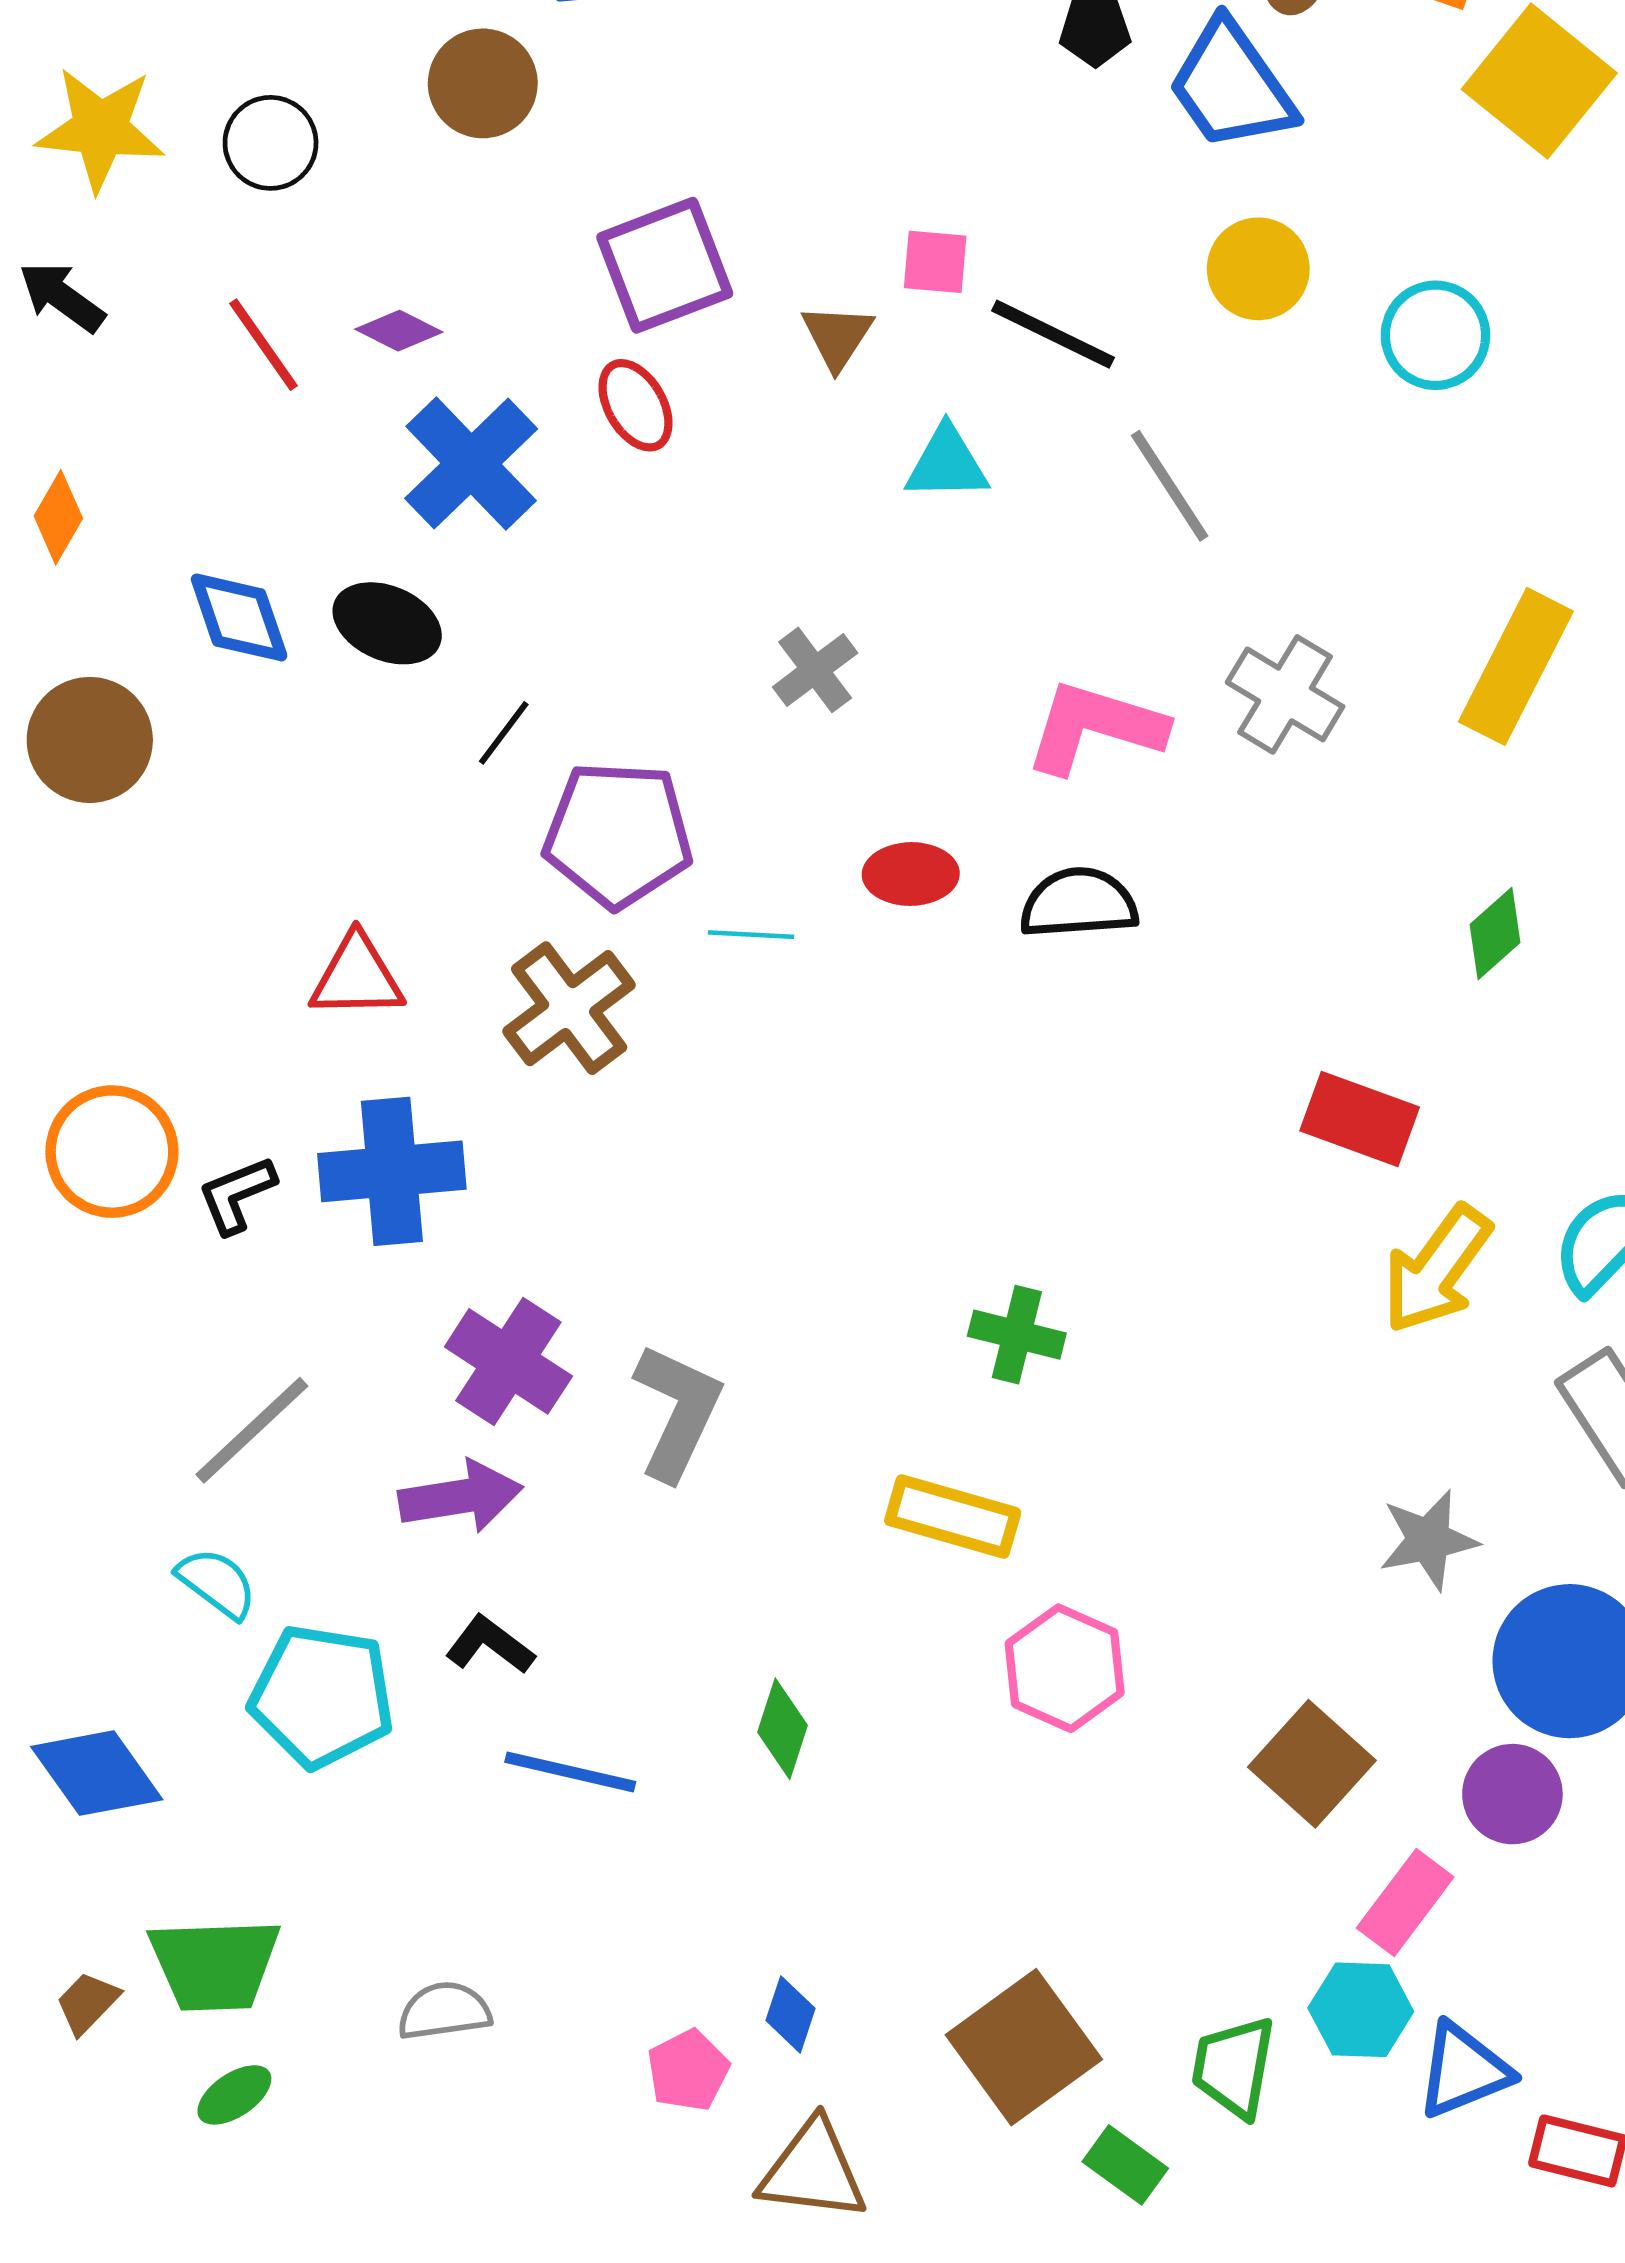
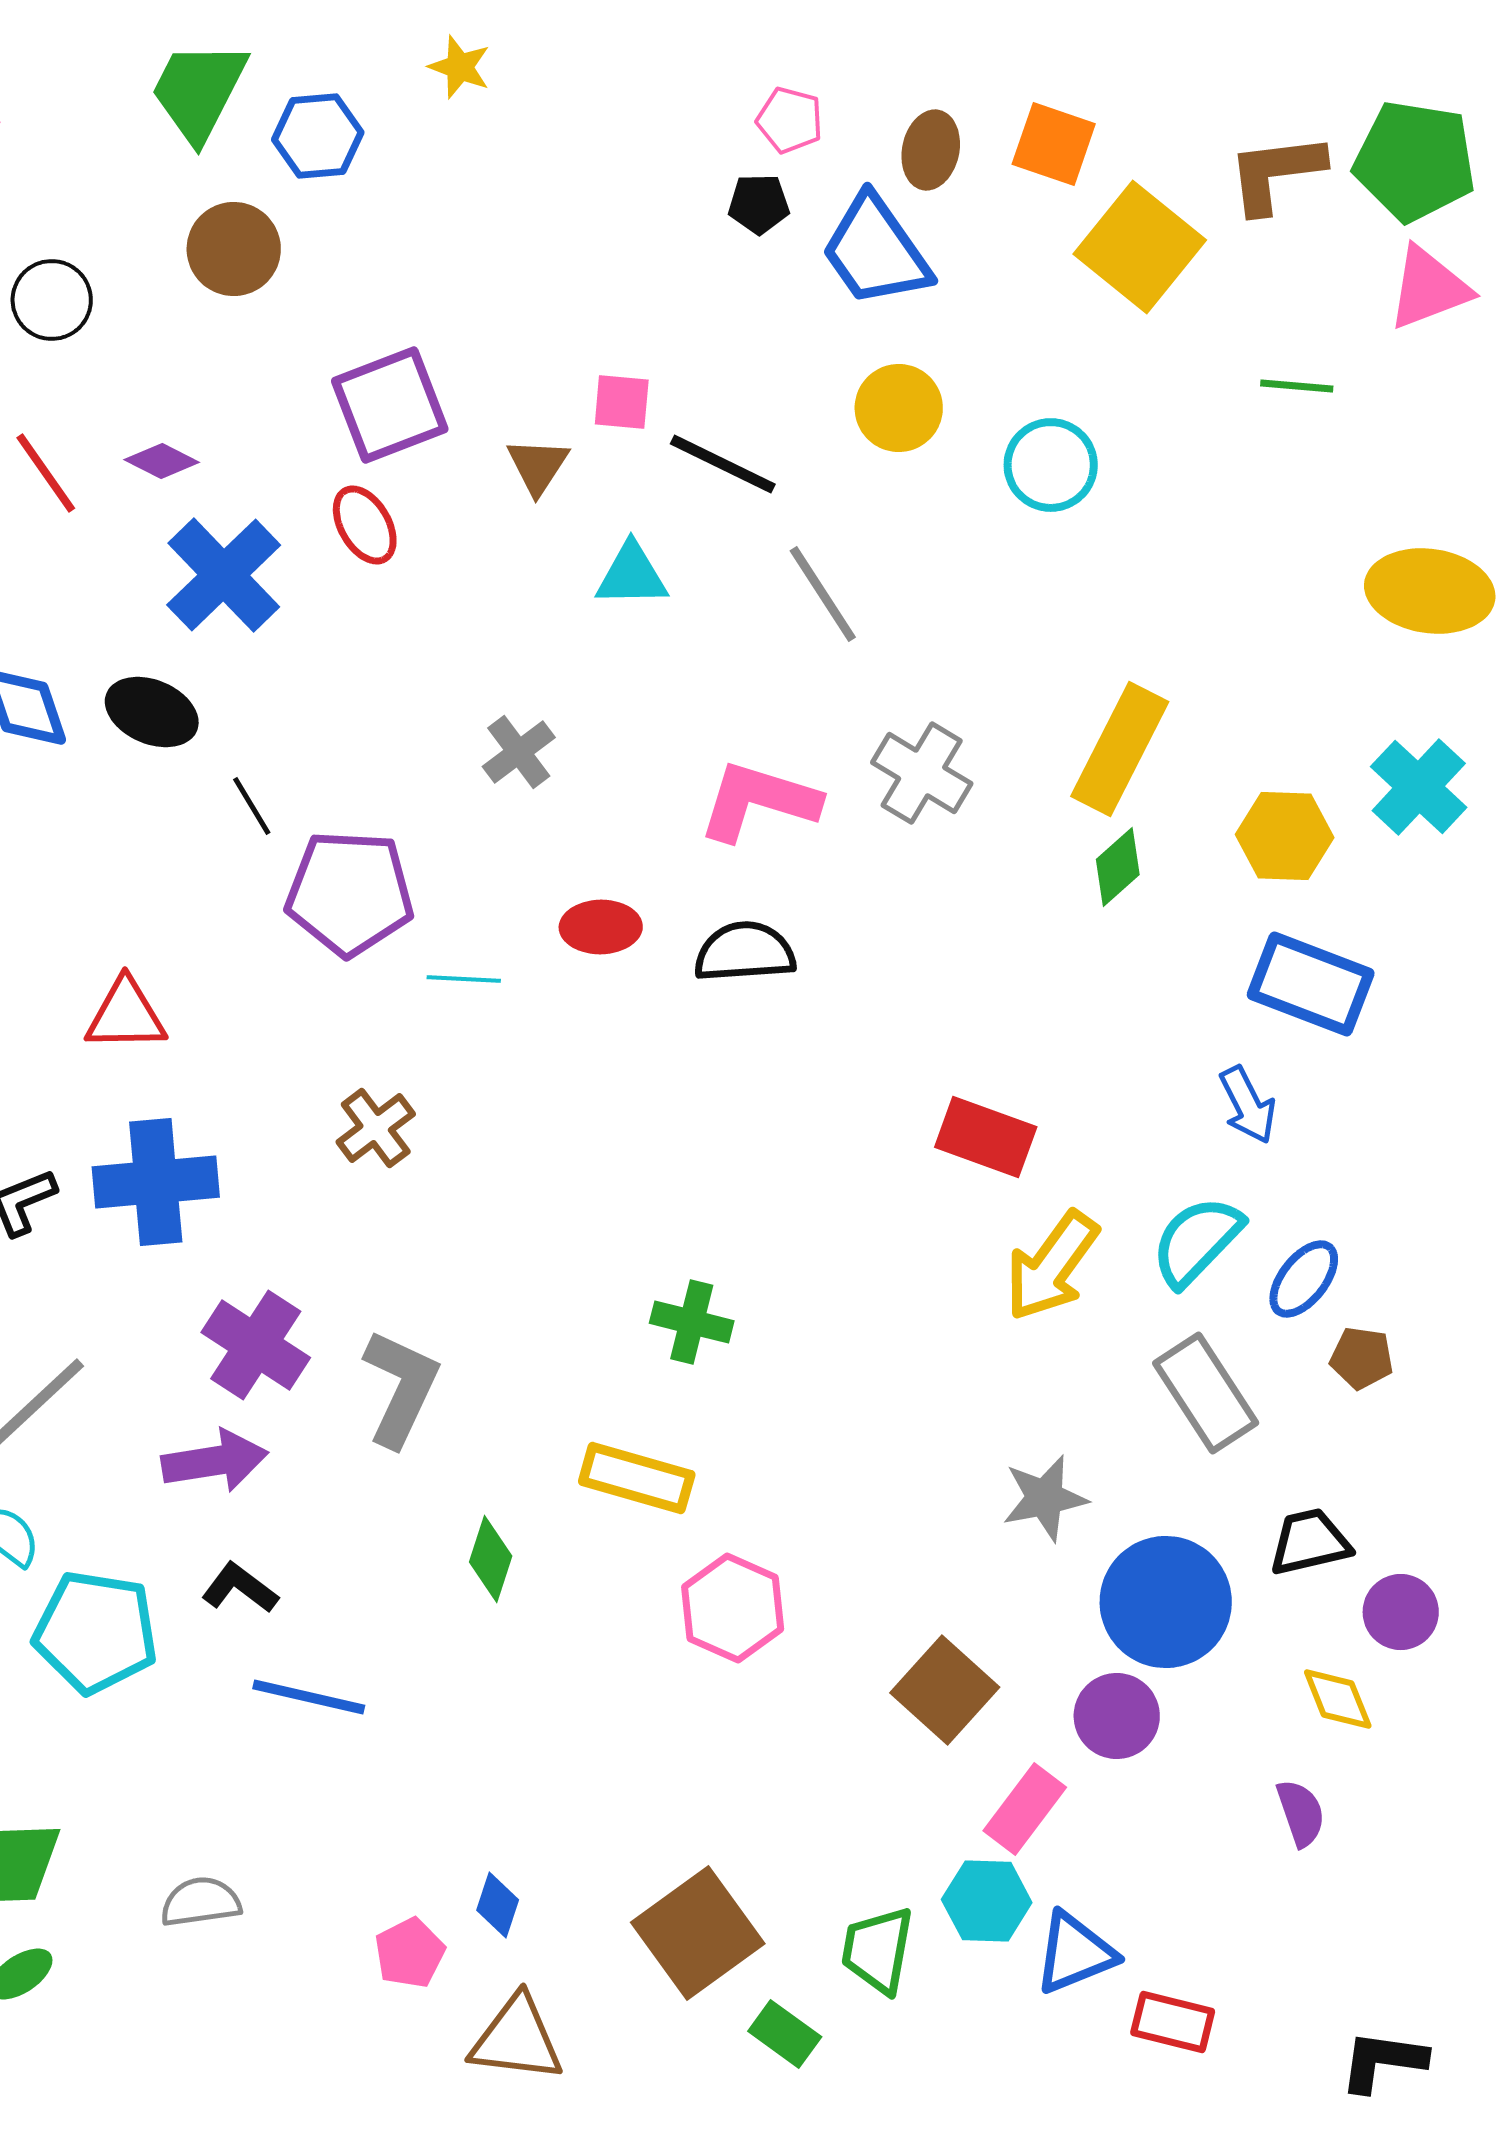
black line: (504, 733) -> (252, 806), turned -68
green diamond: (1495, 933) -> (1118, 867), moved
brown cross: (569, 1008) -> (376, 1128), moved, size x0.7
green diamond: (782, 1729) -> (491, 1559), moved

